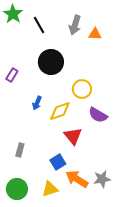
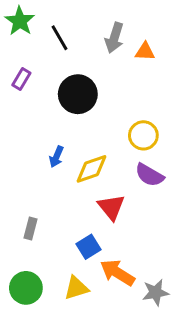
purple rectangle: (12, 75) -> (21, 79), moved
yellow circle: (82, 89) -> (143, 135), moved
gray star: (102, 179) -> (156, 292), moved

